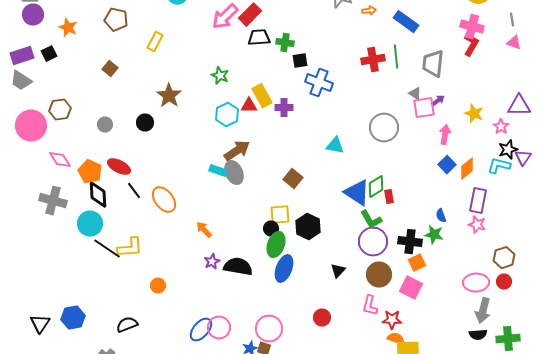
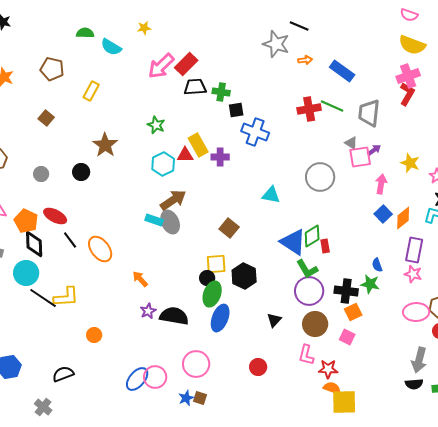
pink cross: (472, 27) -> (408, 76), turned -35
green line: (396, 57) -> (332, 106), turned -60
pink ellipse: (476, 283) -> (416, 312), moved
pink square: (411, 288) -> (347, 337), size x0.7
pink circle: (269, 329) -> (196, 364), moved

